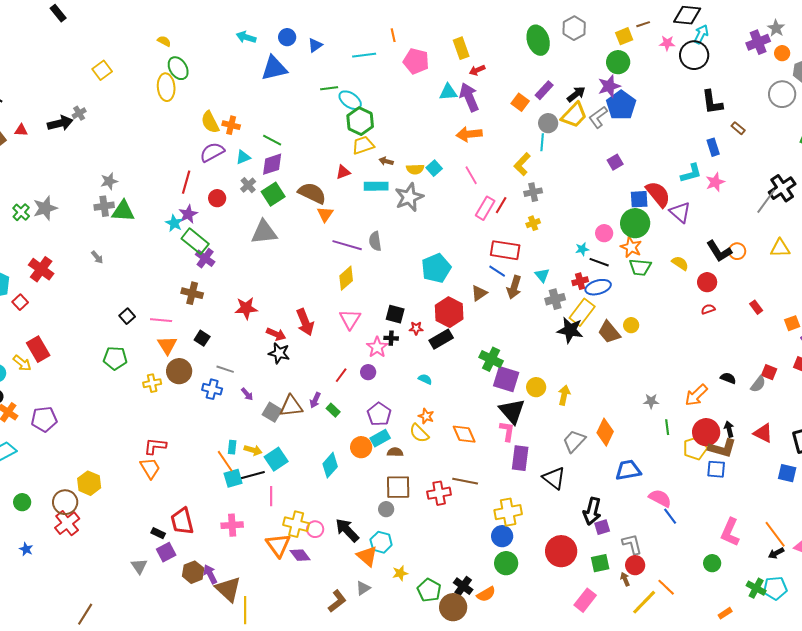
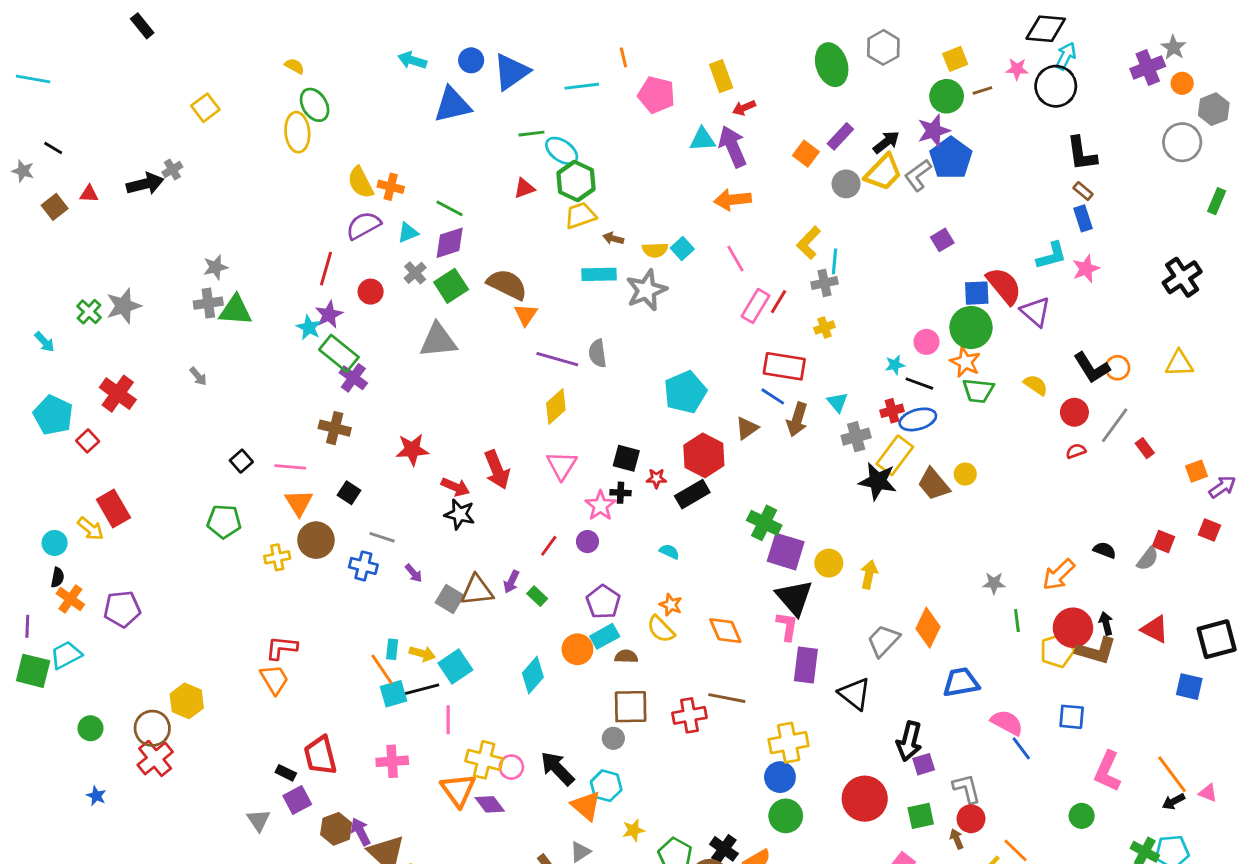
brown line: (643, 24) -> (982, 90), moved
blue triangle: (315, 45) -> (511, 72), size x1.8
brown rectangle: (738, 128) -> (1083, 191), moved
cyan line: (542, 142) -> (835, 261), moved
red triangle: (343, 172) -> (524, 188), moved
gray line: (766, 201) -> (1115, 425), moved
blue square: (716, 469) -> (1072, 717), moved

